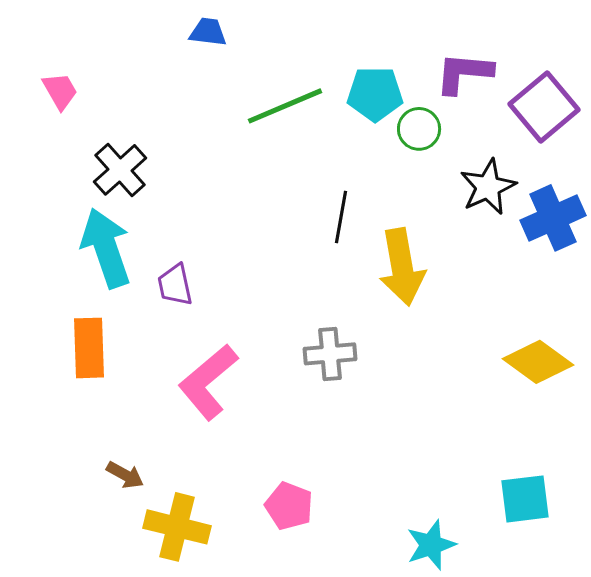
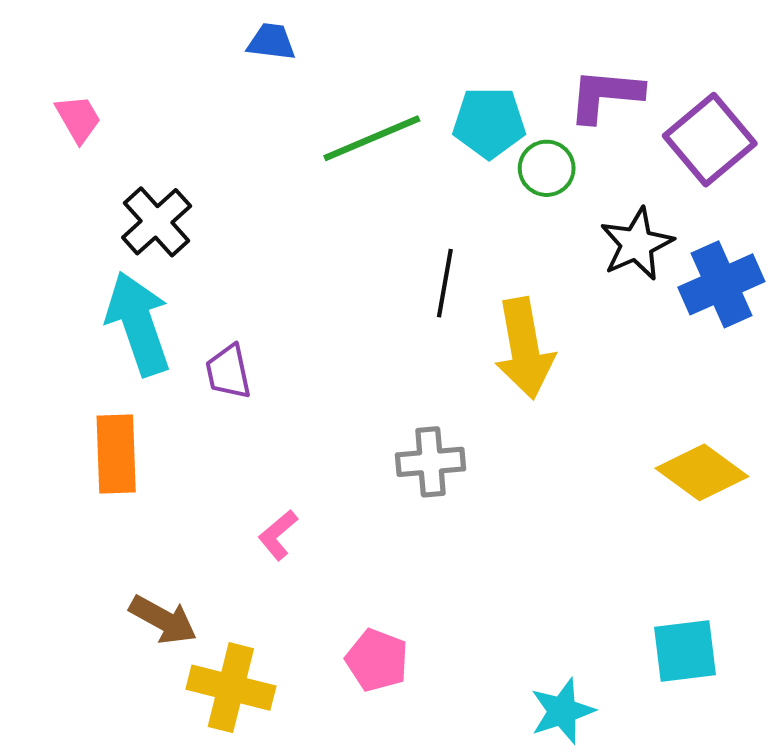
pink L-shape: (208, 382) -> (278, 535), moved, size x0.5
brown arrow: (125, 475) -> (163, 620), size x1.4

